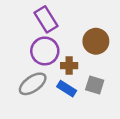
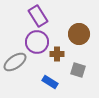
gray ellipse: (33, 84) -> (15, 62), moved
blue rectangle: (67, 89) -> (50, 82), moved

